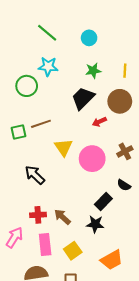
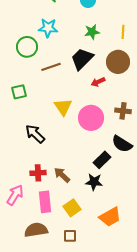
brown line: (41, 124) -> (51, 67), moved
brown cross: (125, 151) -> (123, 111), turned 35
black semicircle: (124, 185) -> (122, 144), size x1.5

